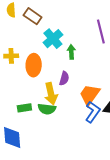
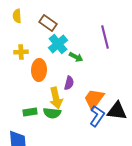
brown rectangle: (33, 16) -> (48, 23), moved
green arrow: (71, 52) -> (76, 57), turned 120
yellow cross: (11, 56) -> (21, 52), moved

